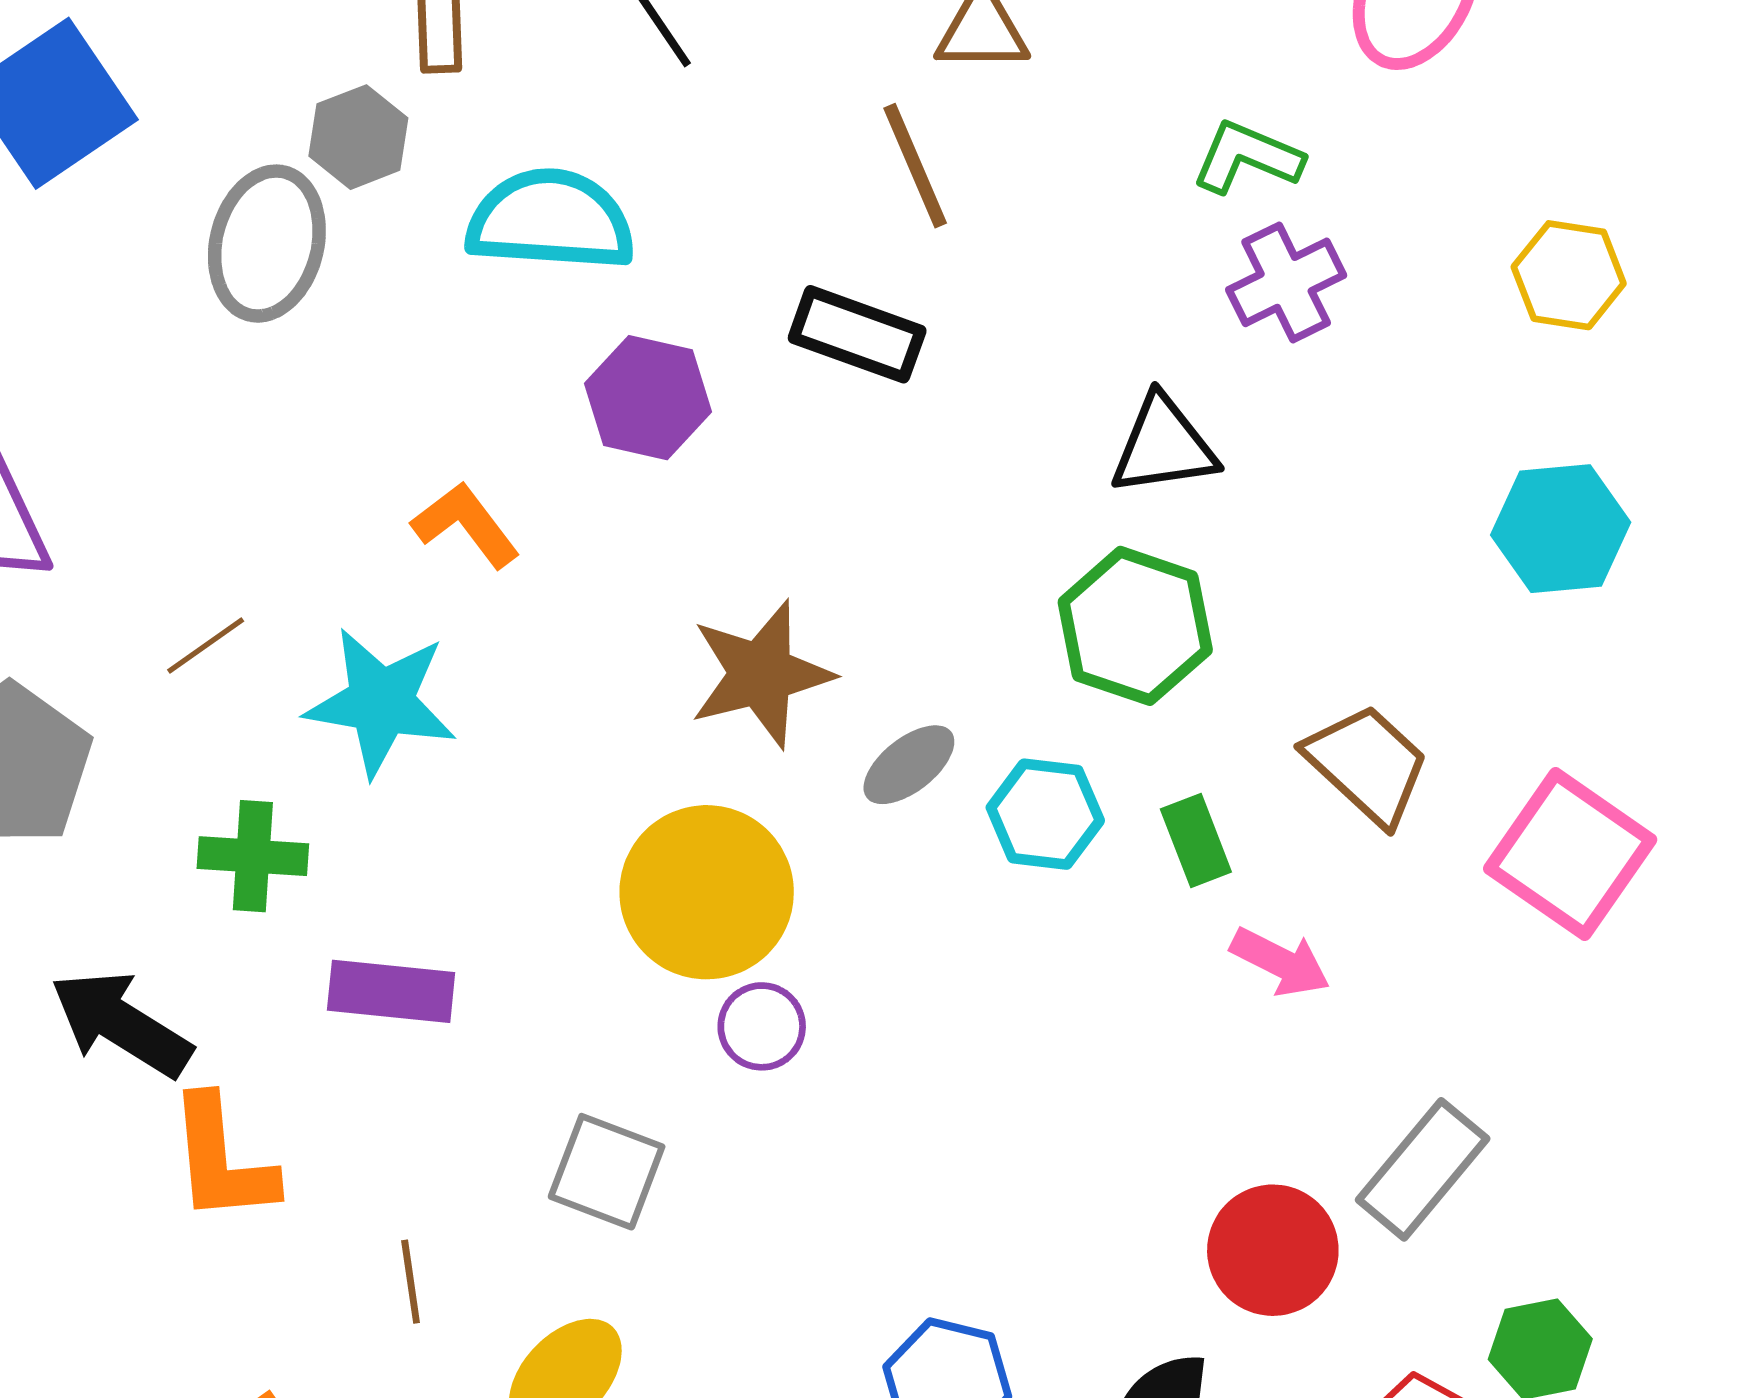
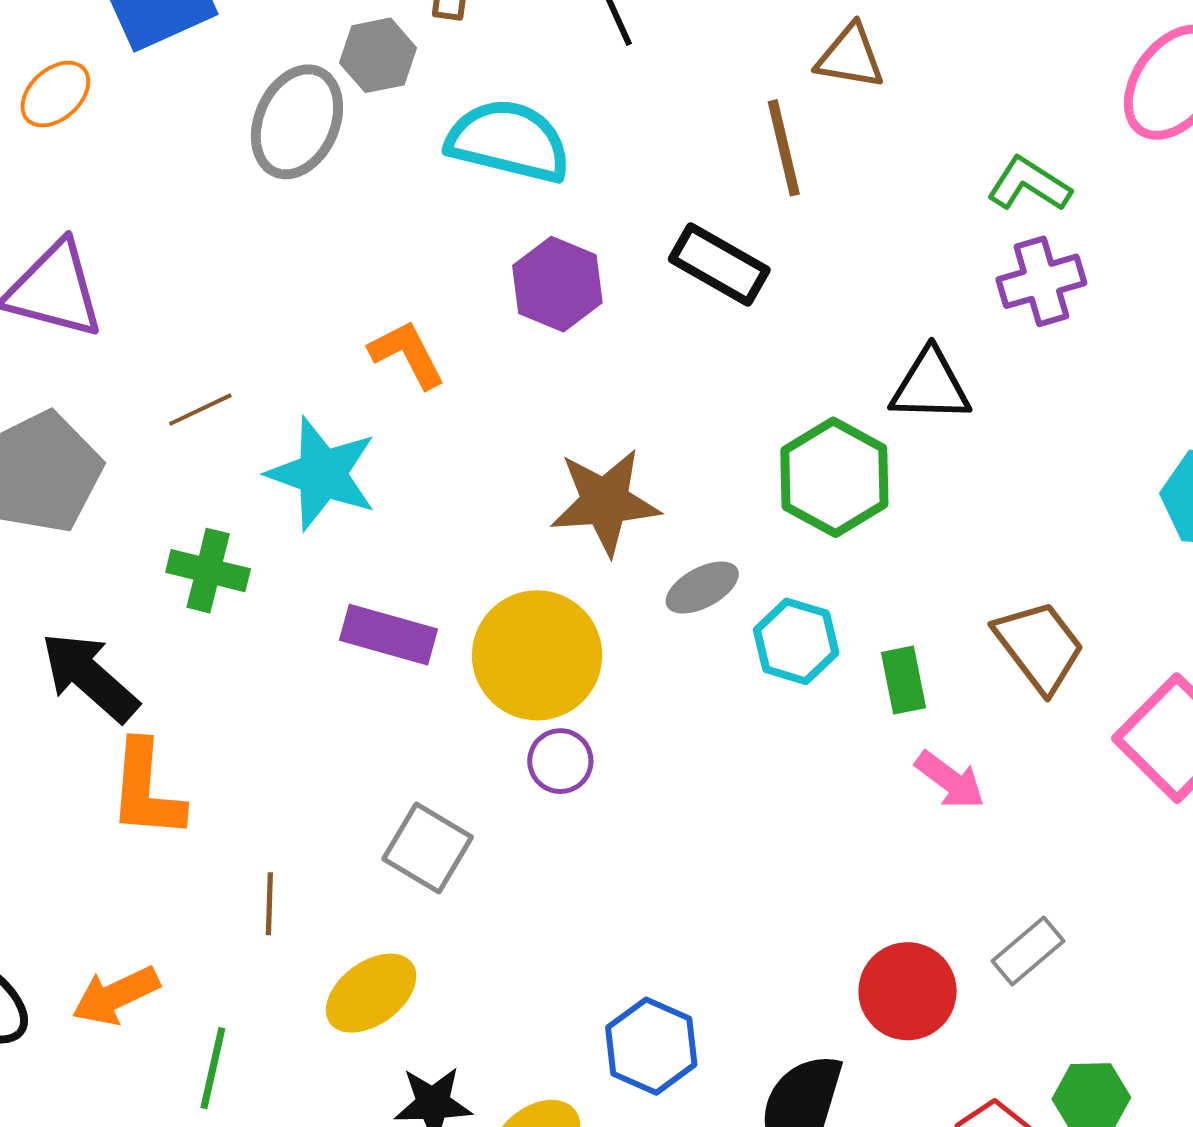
green hexagon: (1135, 626) -> (834, 477), moved
purple rectangle: (391, 991) -> (388, 635), moved
gray rectangle: (1423, 1169) -> (1028, 951), size x0.7

